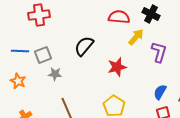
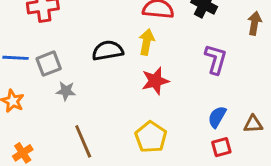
yellow arrow: (136, 37) -> (147, 42), moved, turned -30
black semicircle: (84, 46) -> (108, 51), turned 40

